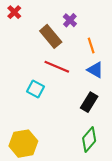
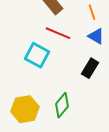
cyan square: (36, 89) -> (37, 55), size x1.4
green diamond: (89, 140) -> (62, 105), moved

